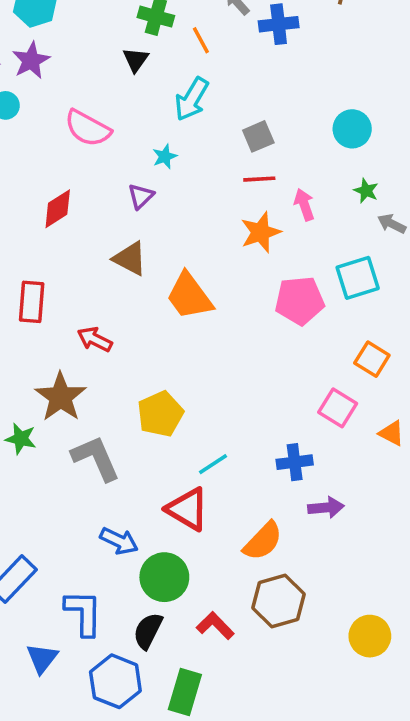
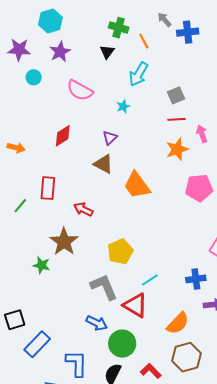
purple star: (31, 60) -> (60, 52), moved
purple triangle: (141, 196) -> (110, 138), moved
gray L-shape: (96, 458) -> (104, 287), moved

